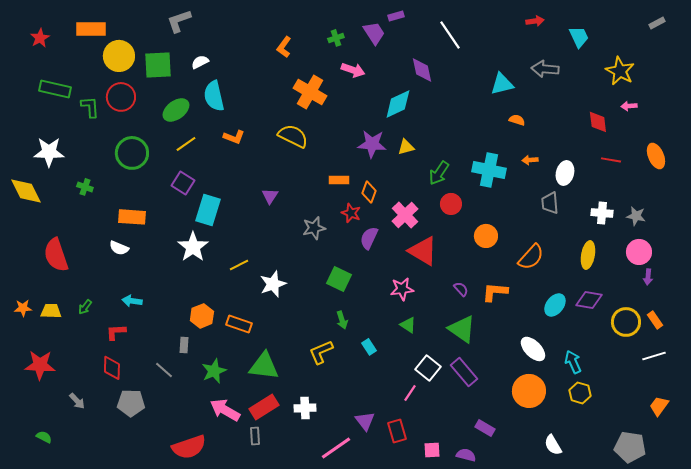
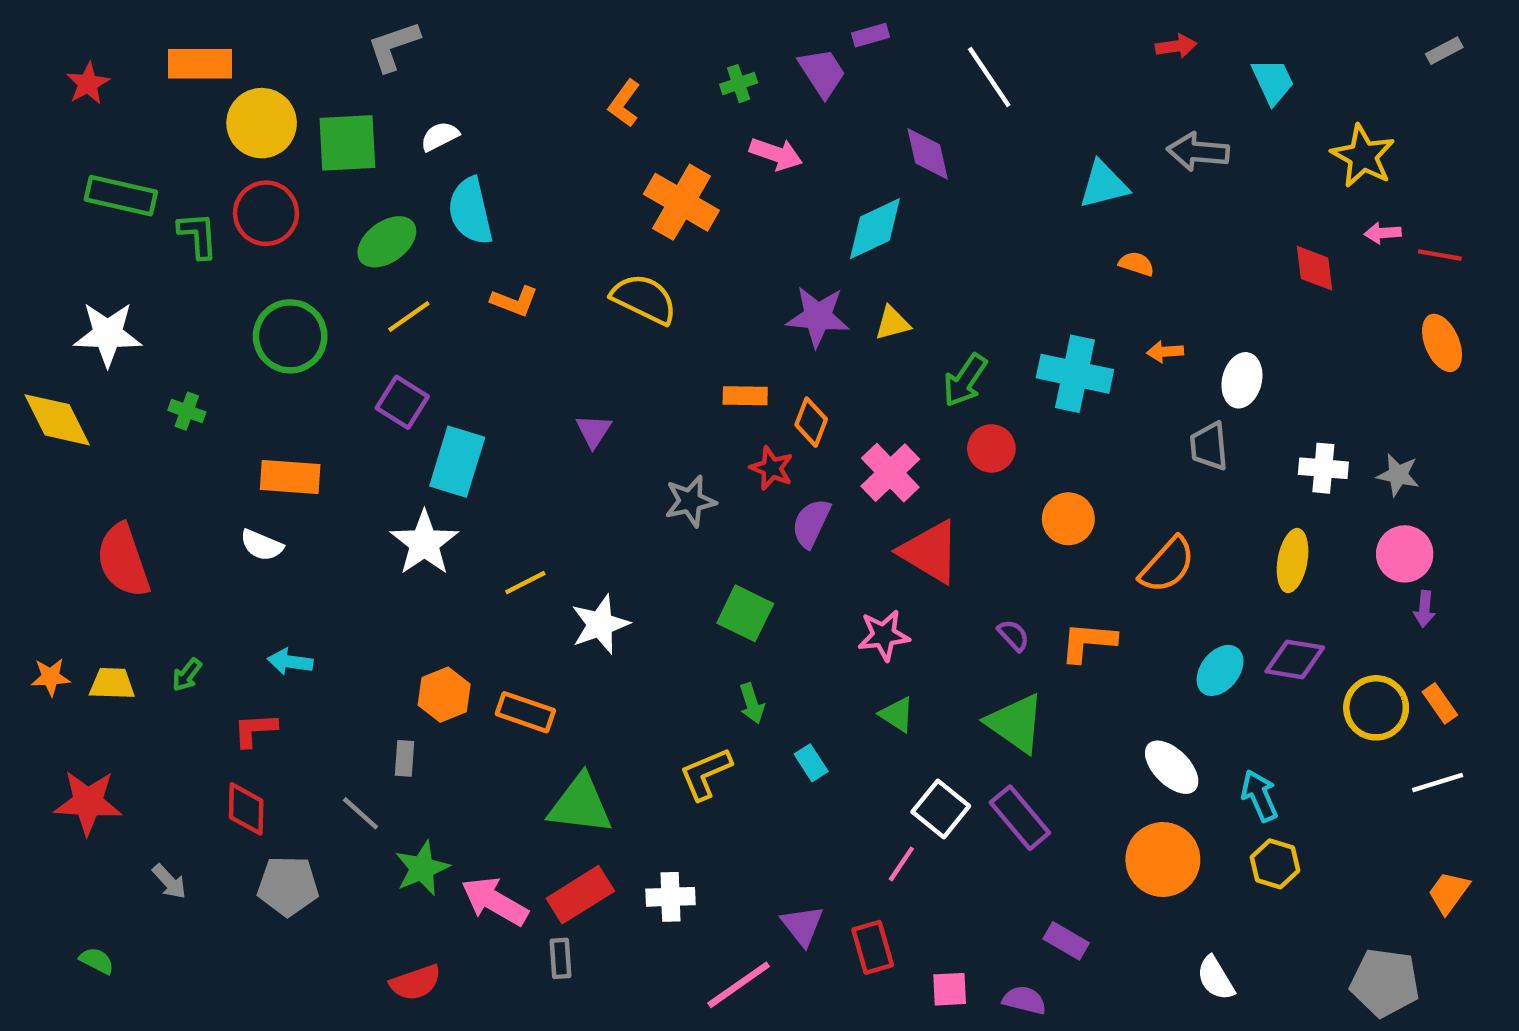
red line: (611, 160) -> (1440, 255), moved
green star: (214, 371) -> (422, 868), moved
red semicircle: (189, 447) -> (415, 983), size x0.7

